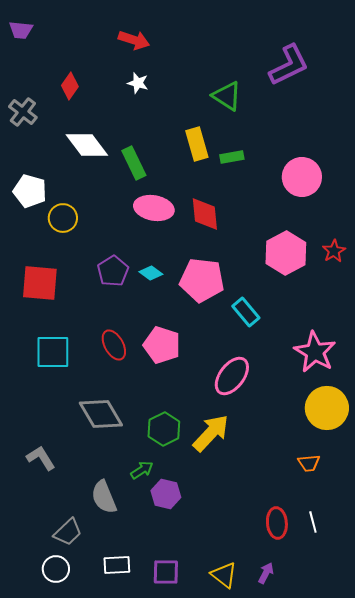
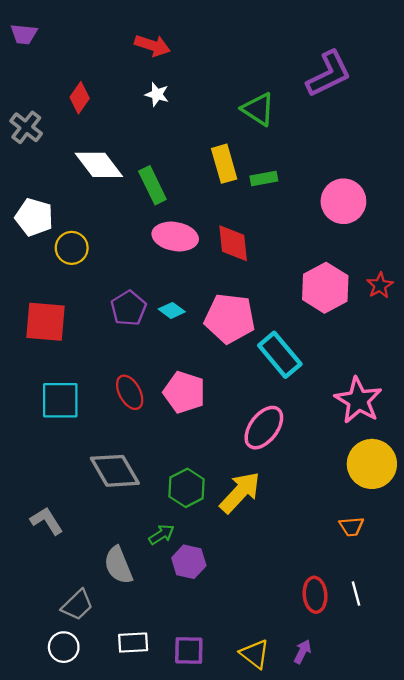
cyan rectangle: (246, 312) -> (280, 355), size x1.4

